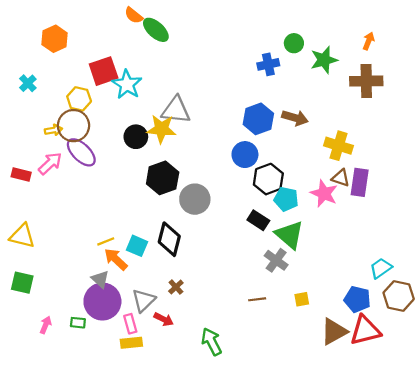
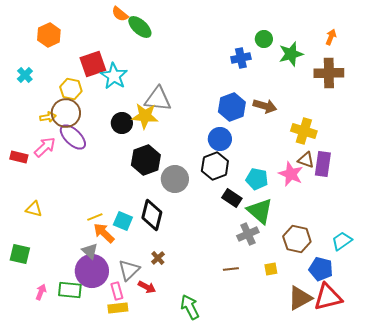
black hexagon: (268, 179) -> (215, 166), moved
yellow triangle: (22, 236) -> (34, 209), moved, size x0.7
gray cross: (276, 260) -> (248, 234), turned 30
brown hexagon: (399, 296) -> (297, 239), moved
green rectangle: (78, 323) -> (70, 290), size x1.6

